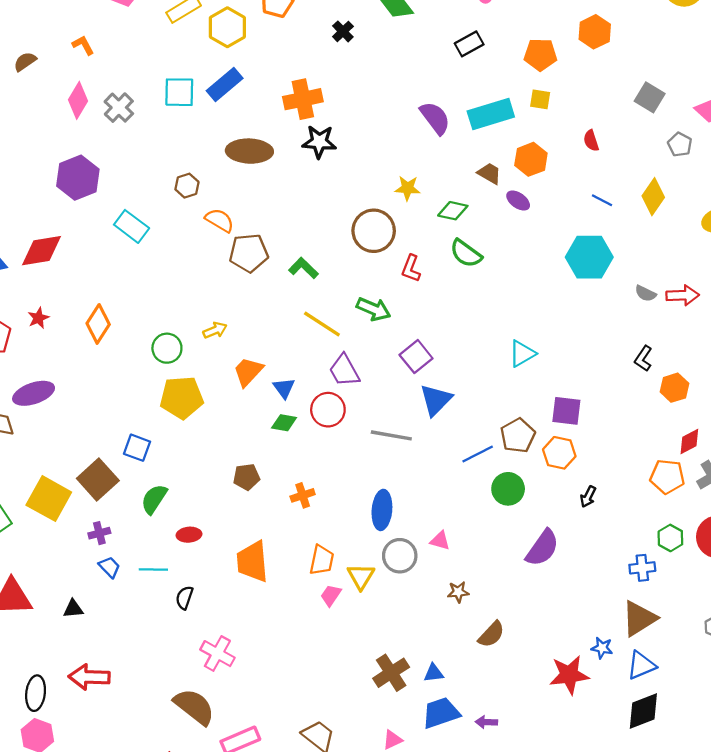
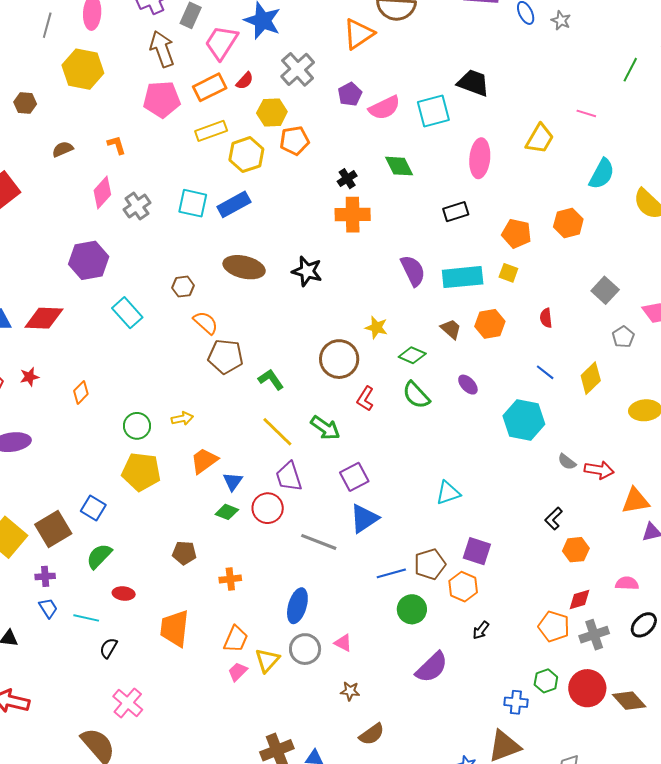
orange cross: (303, 99) -> (353, 215), moved
purple ellipse: (518, 201) -> (468, 385), moved
orange diamond: (98, 324) -> (81, 392), size x0.7

